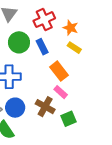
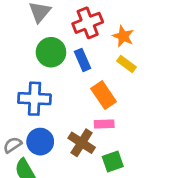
pink rectangle: (61, 92) -> (104, 124), turned -48

